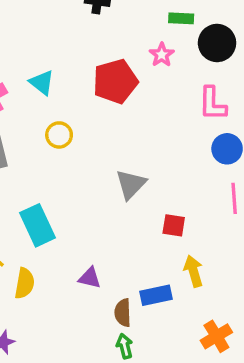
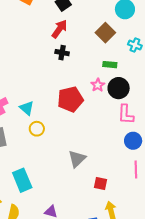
black circle: (217, 43) -> (119, 88), moved
cyan triangle: (42, 83) -> (27, 108), moved

